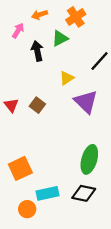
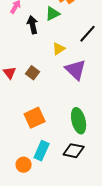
green ellipse: (89, 159) -> (79, 121), turned -30
orange square: (20, 168) -> (35, 118), moved
cyan rectangle: (47, 193) -> (42, 151), turned -54

